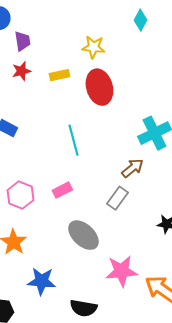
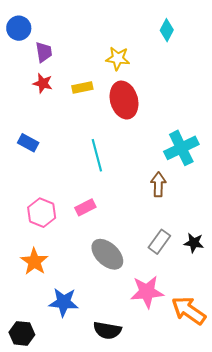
red star: (21, 71) -> (43, 83), turned 30
brown arrow: (132, 168) -> (158, 184), turned -50
gray rectangle: (117, 198) -> (159, 242), moved

